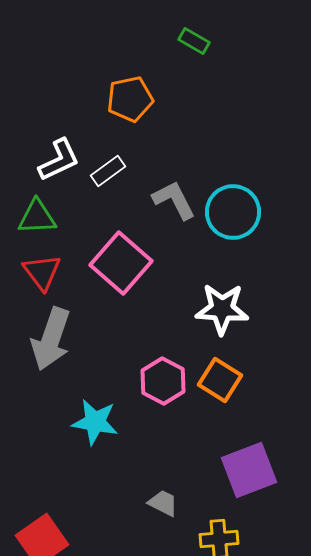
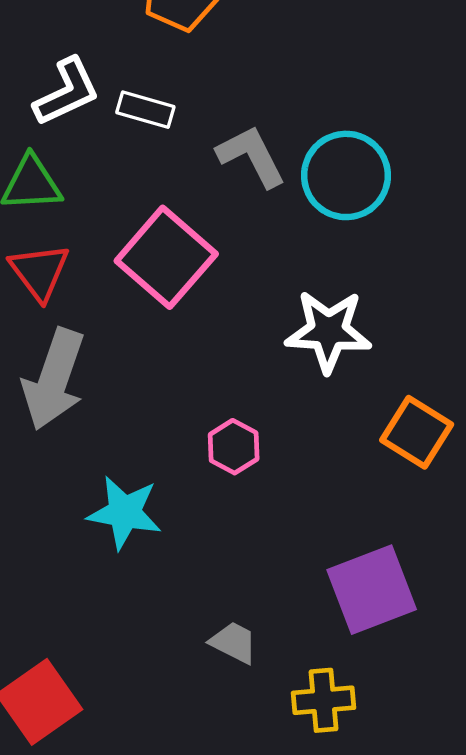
white rectangle: (108, 171) -> (145, 110), turned 52
orange square: (220, 380) -> (417, 432), moved
pink hexagon: (163, 381) -> (234, 447), size x0.7

